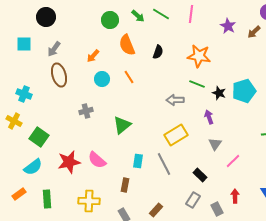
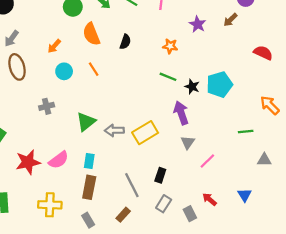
purple star: (228, 26) -> (198, 24), moved
orange star: (199, 56) -> (170, 46), size x0.6
gray arrow: (175, 100) -> (114, 130), moved
purple arrow: (209, 117) -> (181, 113), size x1.5
pink semicircle: (97, 160) -> (59, 160), turned -78
cyan rectangle: (138, 161) -> (89, 161), moved
gray line: (164, 164) -> (132, 185), moved
black rectangle: (200, 175) -> (160, 175), moved, turned 64
brown rectangle: (125, 185) -> (89, 187), size x1.5
red arrow: (235, 196) -> (210, 199), turned -48

